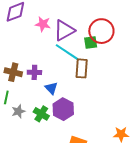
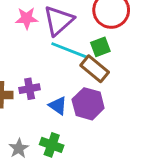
green square: (91, 43) -> (100, 47), moved
brown rectangle: (82, 68) -> (95, 69), turned -42
purple hexagon: (63, 109) -> (88, 104), moved

